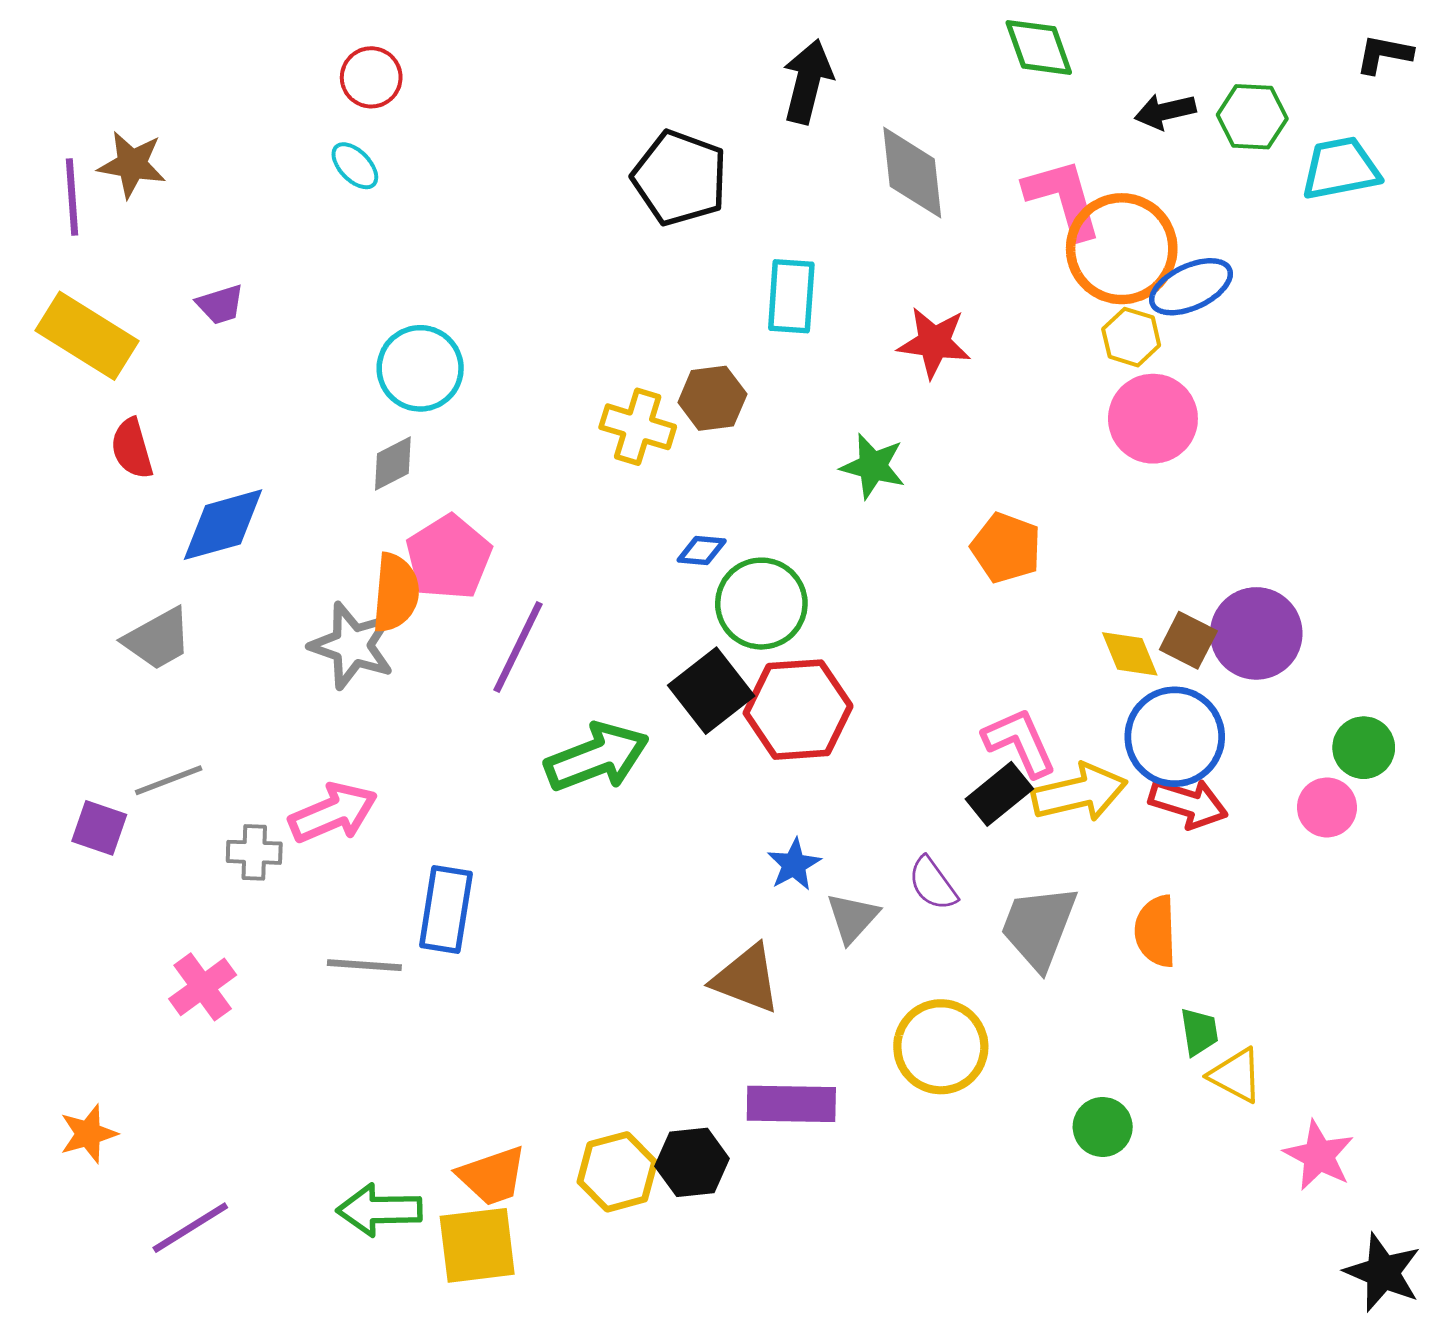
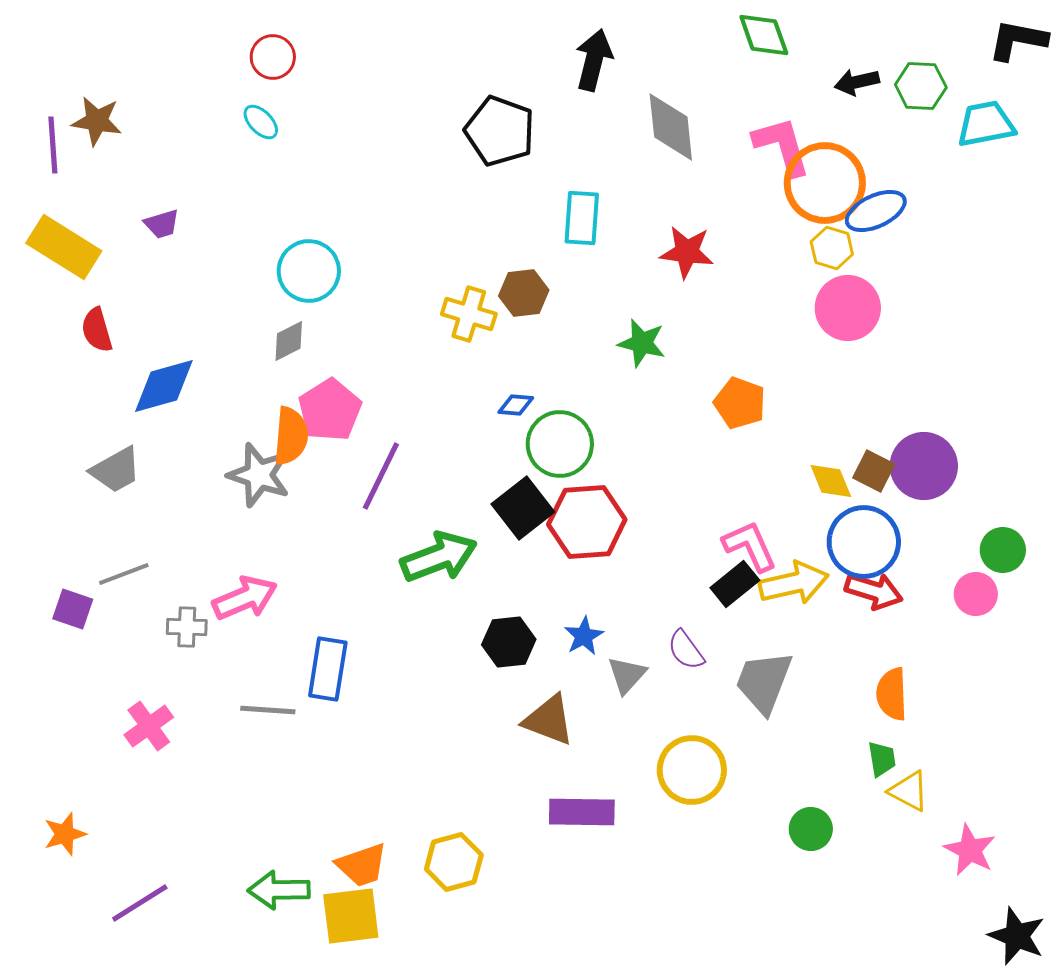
black L-shape: (1384, 54) -> (1018, 40), size x1.4
orange semicircle: (1156, 931) -> (892, 694), moved
black hexagon: (692, 1162) -> (509, 642), moved

